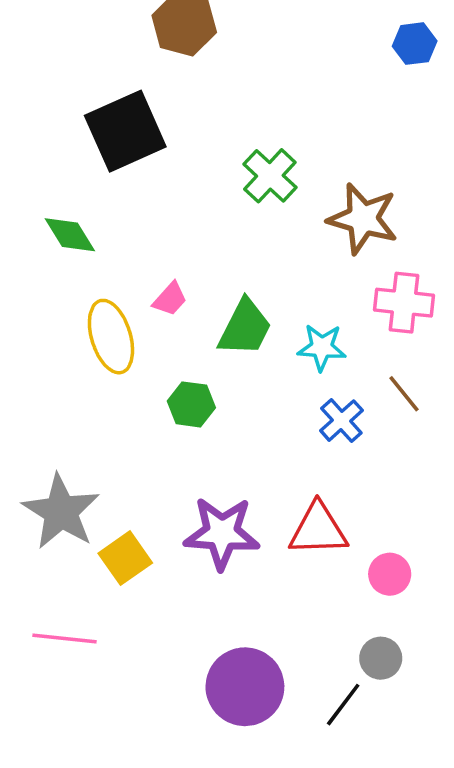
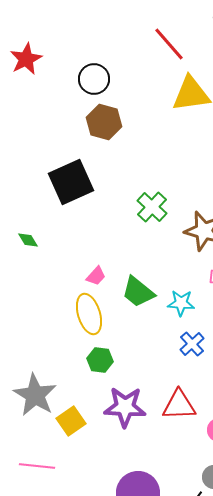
green diamond: (70, 235) -> (28, 240), moved, size x0.7
green trapezoid: (245, 328) -> (138, 292), turned 102
yellow ellipse: (111, 337) -> (89, 314), moved
green hexagon: (191, 404) -> (100, 360), moved

